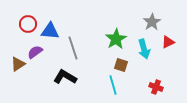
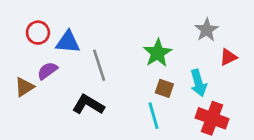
cyan arrow: (144, 49) -> (198, 83), moved
red cross: (156, 87) -> (212, 118), size x1.6

